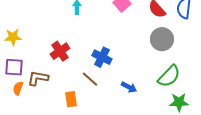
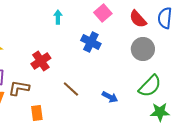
blue cross: (102, 57) -> (91, 42), moved
orange rectangle: (71, 99) -> (37, 113), moved

